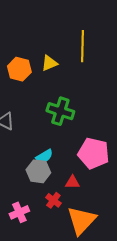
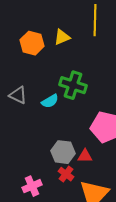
cyan semicircle: (44, 156) -> (50, 101), moved
gray hexagon: (38, 171) -> (63, 152), moved

